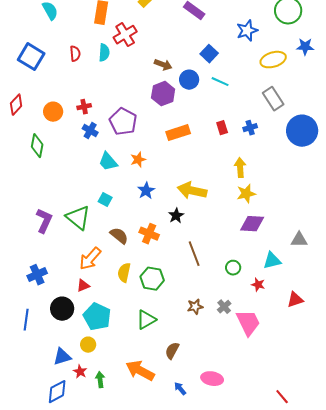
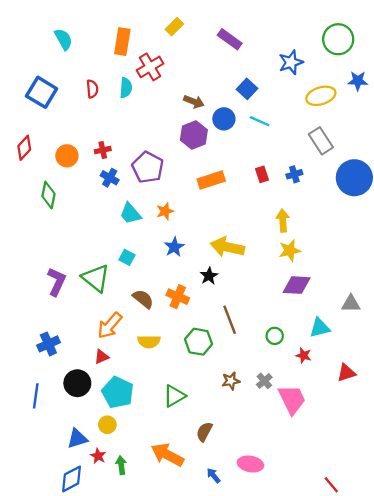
yellow semicircle: (124, 273) -> (149, 342), turned -102
green hexagon: (152, 279) -> (199, 342), moved

